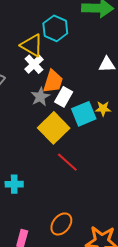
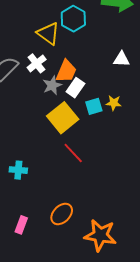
white cross: (34, 64) -> (37, 63), moved
cyan square: (84, 114) -> (94, 106), size x0.7

